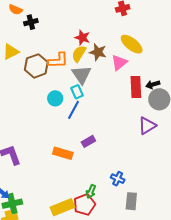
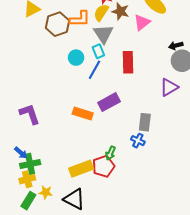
red rectangle: (136, 87) -> (128, 62), moved
purple rectangle: (88, 141) -> (109, 102), size x1.5
gray rectangle: (131, 201) -> (145, 122), moved

